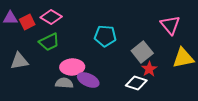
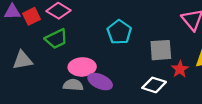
cyan pentagon: (105, 36) -> (119, 32), turned 30
gray square: (142, 52) -> (161, 50), turned 35
red star: (149, 69) -> (180, 69), moved

